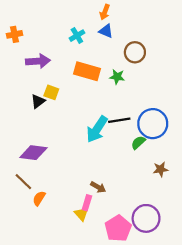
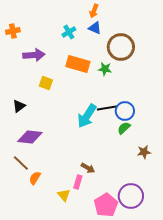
brown circle: (135, 52) -> (121, 47), size x1.4
black triangle: (38, 101) -> (19, 106), moved
blue circle: (153, 124) -> (125, 111), moved, size x0.7
yellow triangle: (81, 214) -> (64, 195), moved

